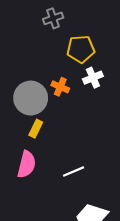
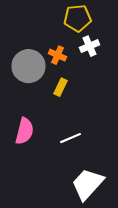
yellow rectangle: (36, 129) -> (60, 87), moved

